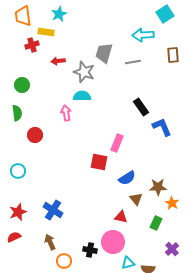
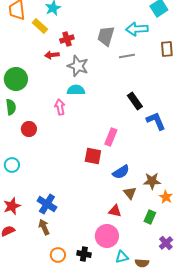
yellow rectangle: (46, 32) -> (40, 26), turned 35
red cross: (32, 45) -> (67, 39), moved
gray trapezoid: (104, 53) -> (106, 36), moved
green circle: (22, 85) -> (16, 79), size x1.5
brown arrow: (50, 242) -> (44, 227), moved
black cross: (90, 250) -> (84, 254), moved

